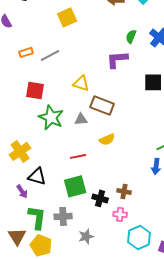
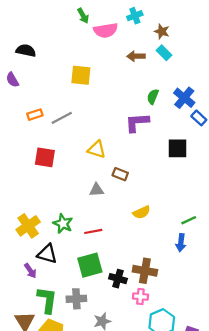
yellow square: (67, 17) -> (81, 75), turned 30
brown rectangle: (102, 105) -> (120, 174), size x0.6
green star: (51, 117) -> (63, 224), moved, size x0.7
yellow semicircle: (107, 139) -> (142, 212), moved
brown cross: (124, 191) -> (145, 271), size x1.5

